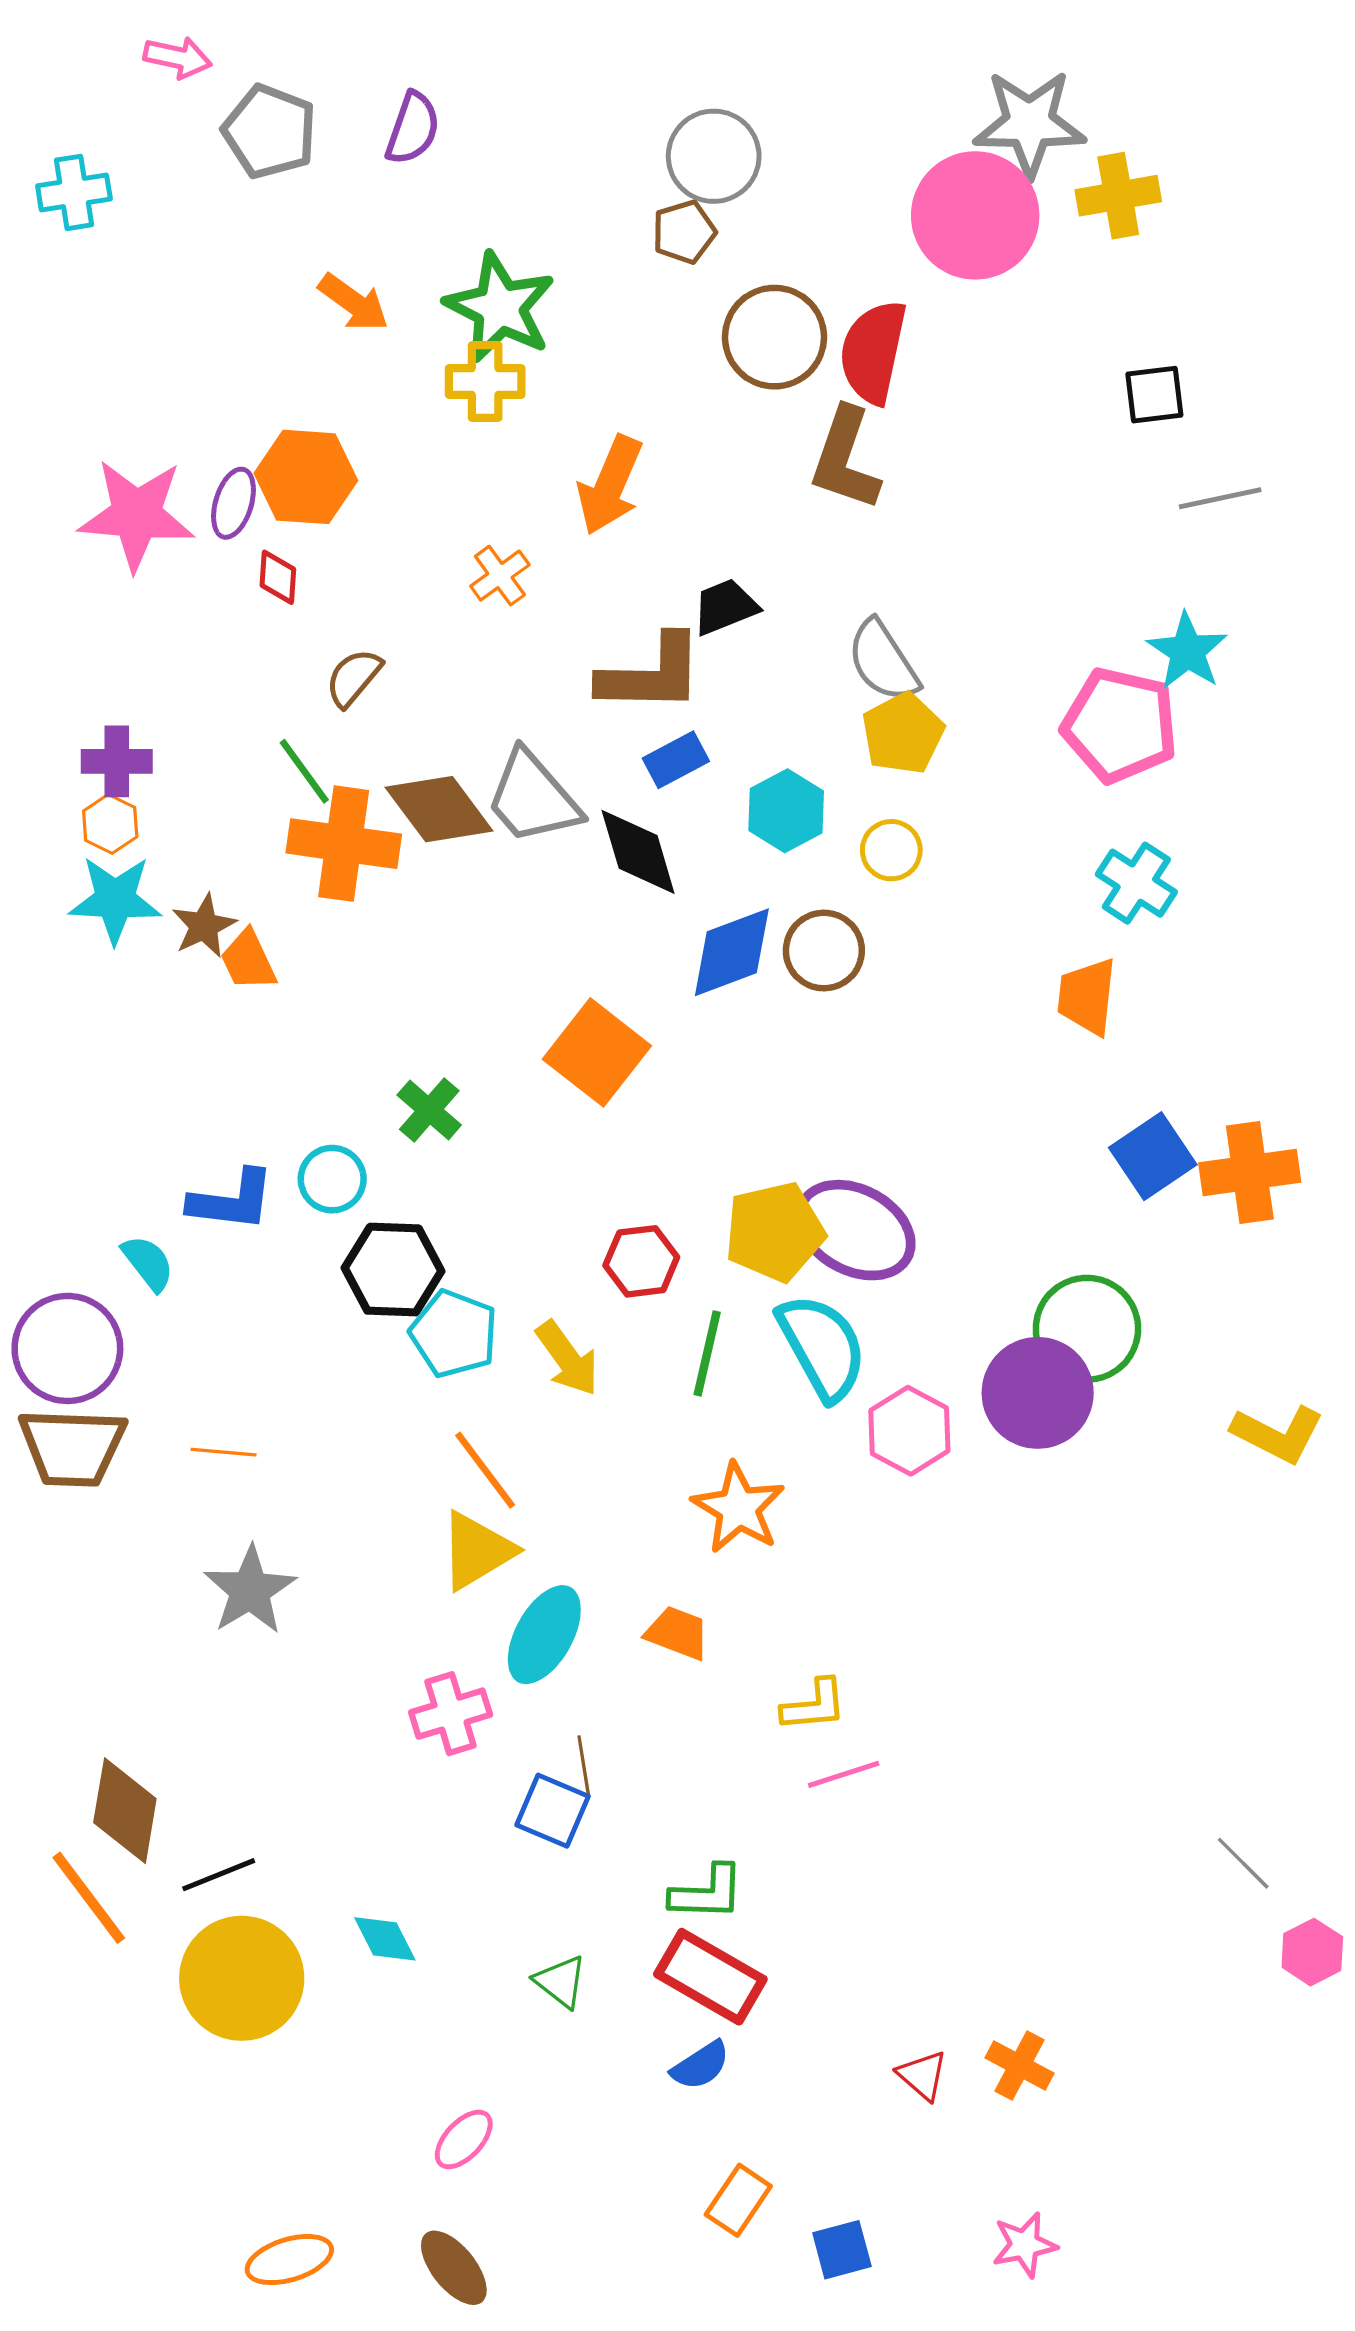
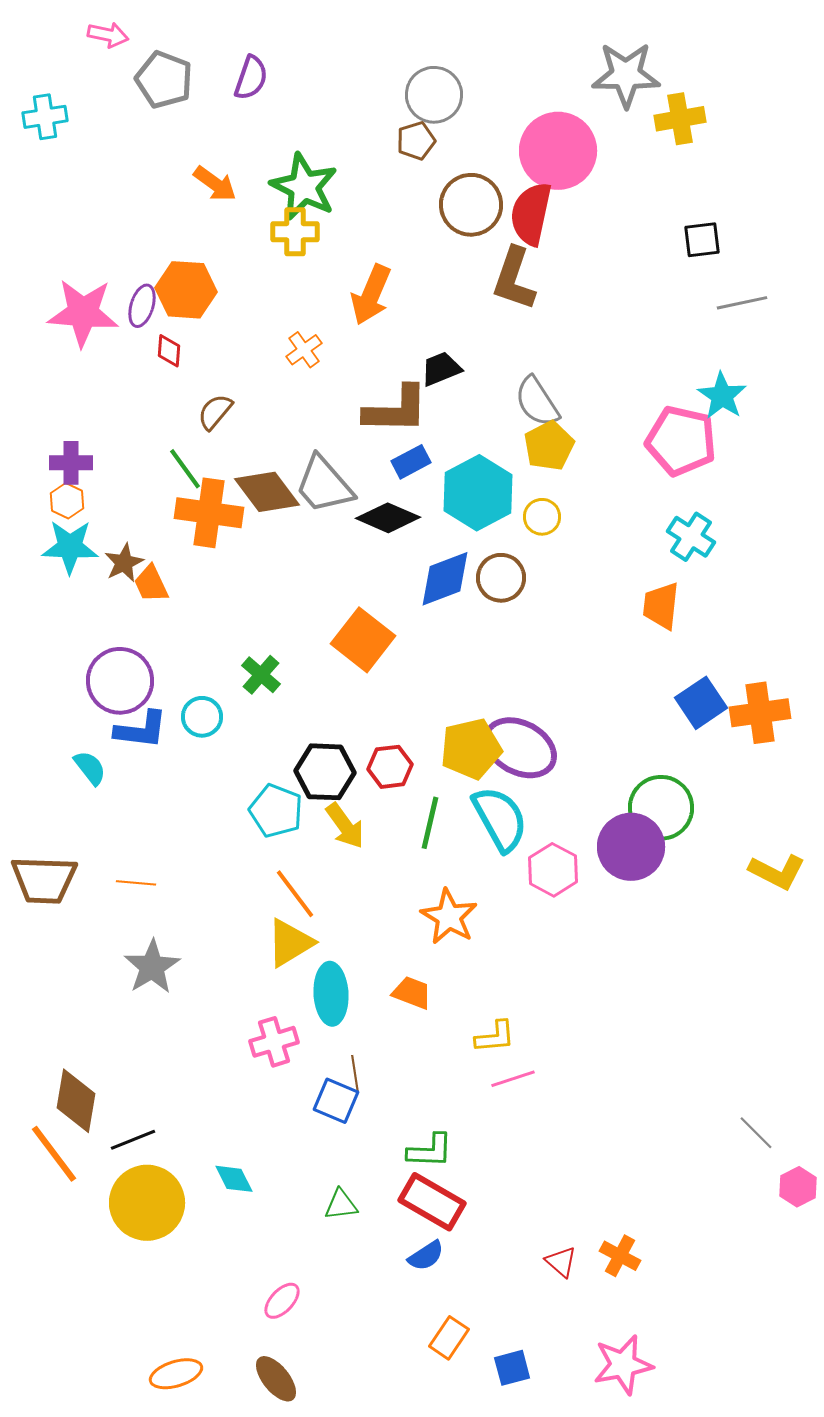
pink circle: (975, 215) -> (558, 151), moved
cyan hexagon: (786, 811) -> (478, 493), size x1.5
black diamond: (638, 852) -> (388, 518), turned -50
black hexagon: (393, 1270) -> (325, 772), moved
purple circle: (67, 1348) -> (120, 681), moved
cyan ellipse: (544, 1635) -> (331, 994), turned -32
green triangle: (561, 1982) -> (341, 1205), turned -45
pink star: (1024, 2245) -> (623, 1365), size x1.5

